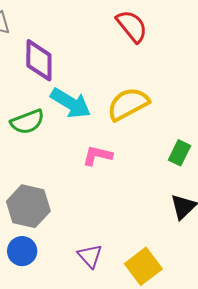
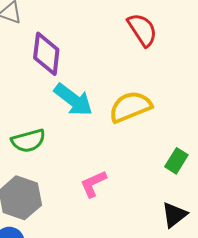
green semicircle: (27, 122) -> (28, 141), moved
pink L-shape: (97, 156) -> (93, 184), moved, turned -44

